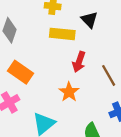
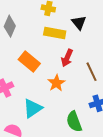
orange rectangle: (20, 72) -> (29, 61), moved

